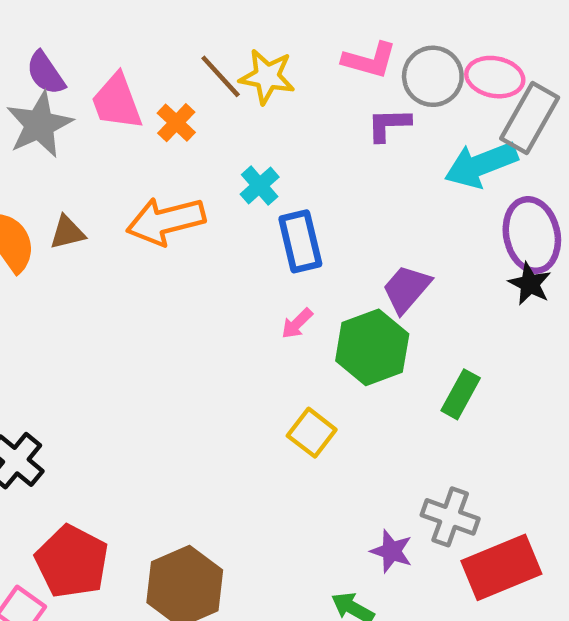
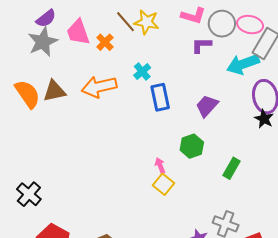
purple semicircle: (46, 73) -> (46, 18), turned -95
brown triangle: (67, 232) -> (54, 91), size x1.4
purple trapezoid: (406, 289) -> (207, 106), moved
pink arrow: (297, 324) -> (160, 165), moved, turned 112
green hexagon: (372, 347) -> (192, 146), size x0.7

